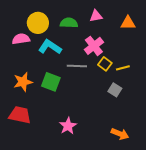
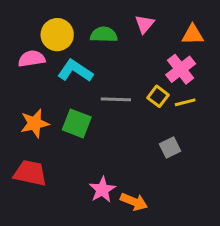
pink triangle: (96, 16) -> (144, 24), turned -40
pink cross: (94, 46) -> (181, 69), moved
gray square: (115, 90) -> (170, 147), moved, turned 32
orange arrow: (120, 134) -> (134, 202), moved

